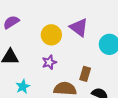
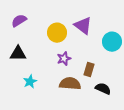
purple star: (49, 62) -> (64, 59), moved

